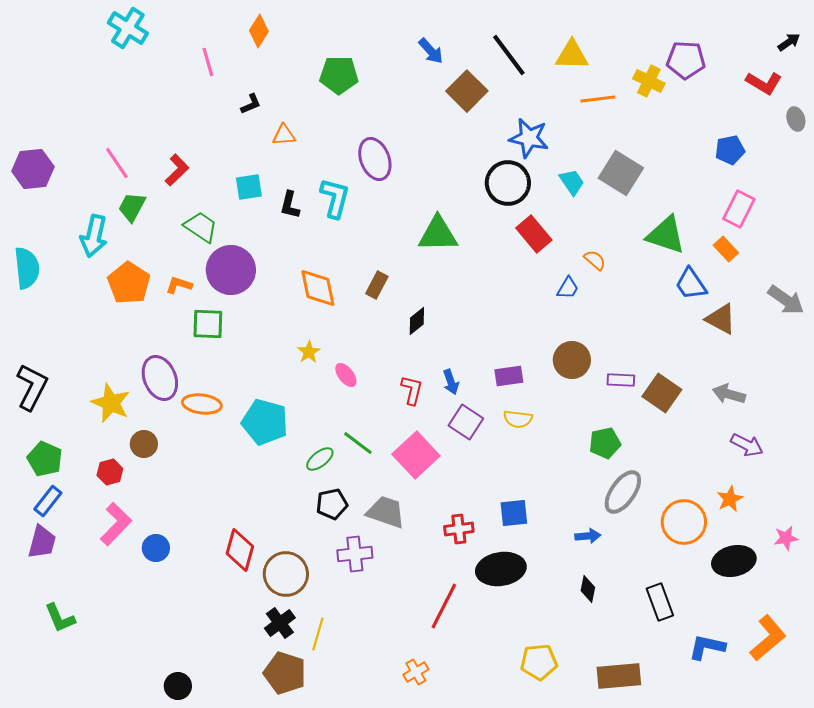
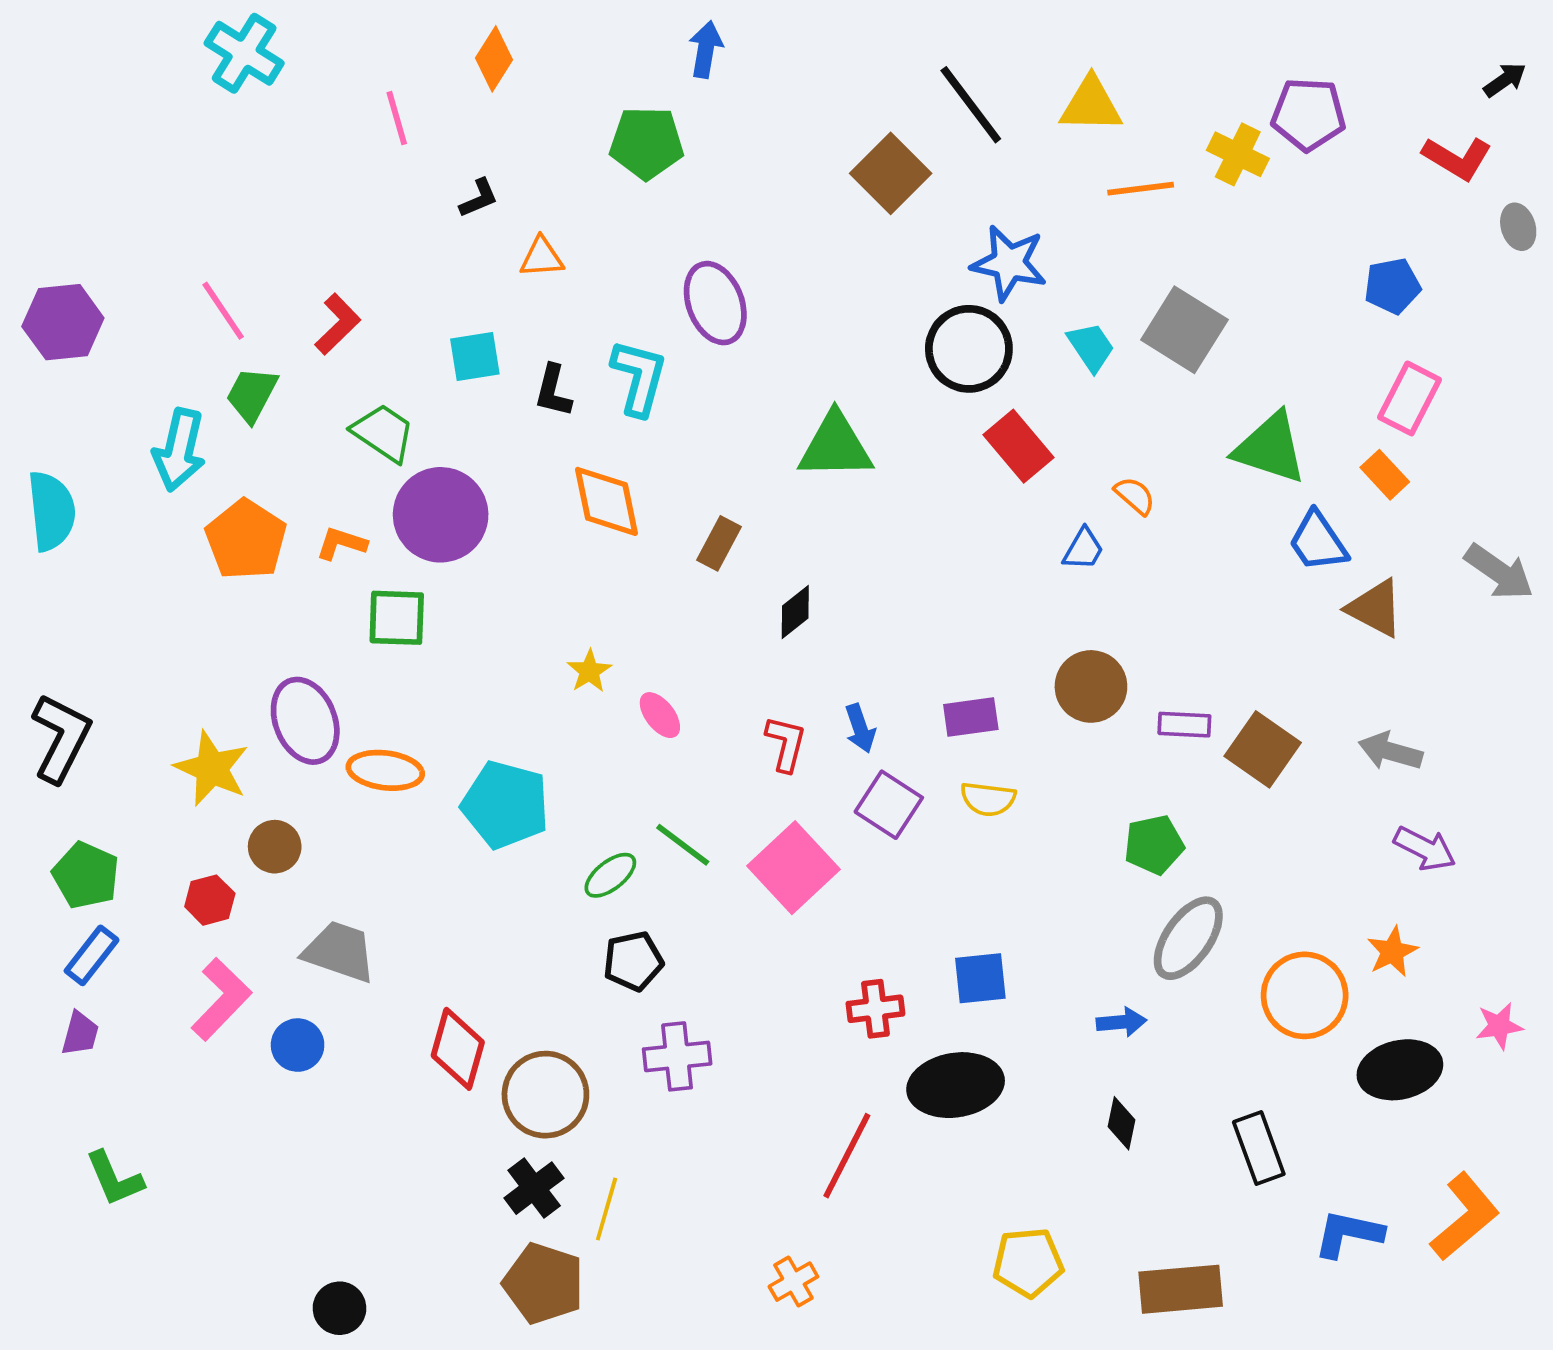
blue arrow: (431, 51) -> (706, 49), moved, turned -128
orange diamond: (318, 288) -> (607, 501), moved
gray trapezoid: (386, 512) -> (339, 952), moved
purple trapezoid: (42, 542) -> (80, 1034), size x0.7

